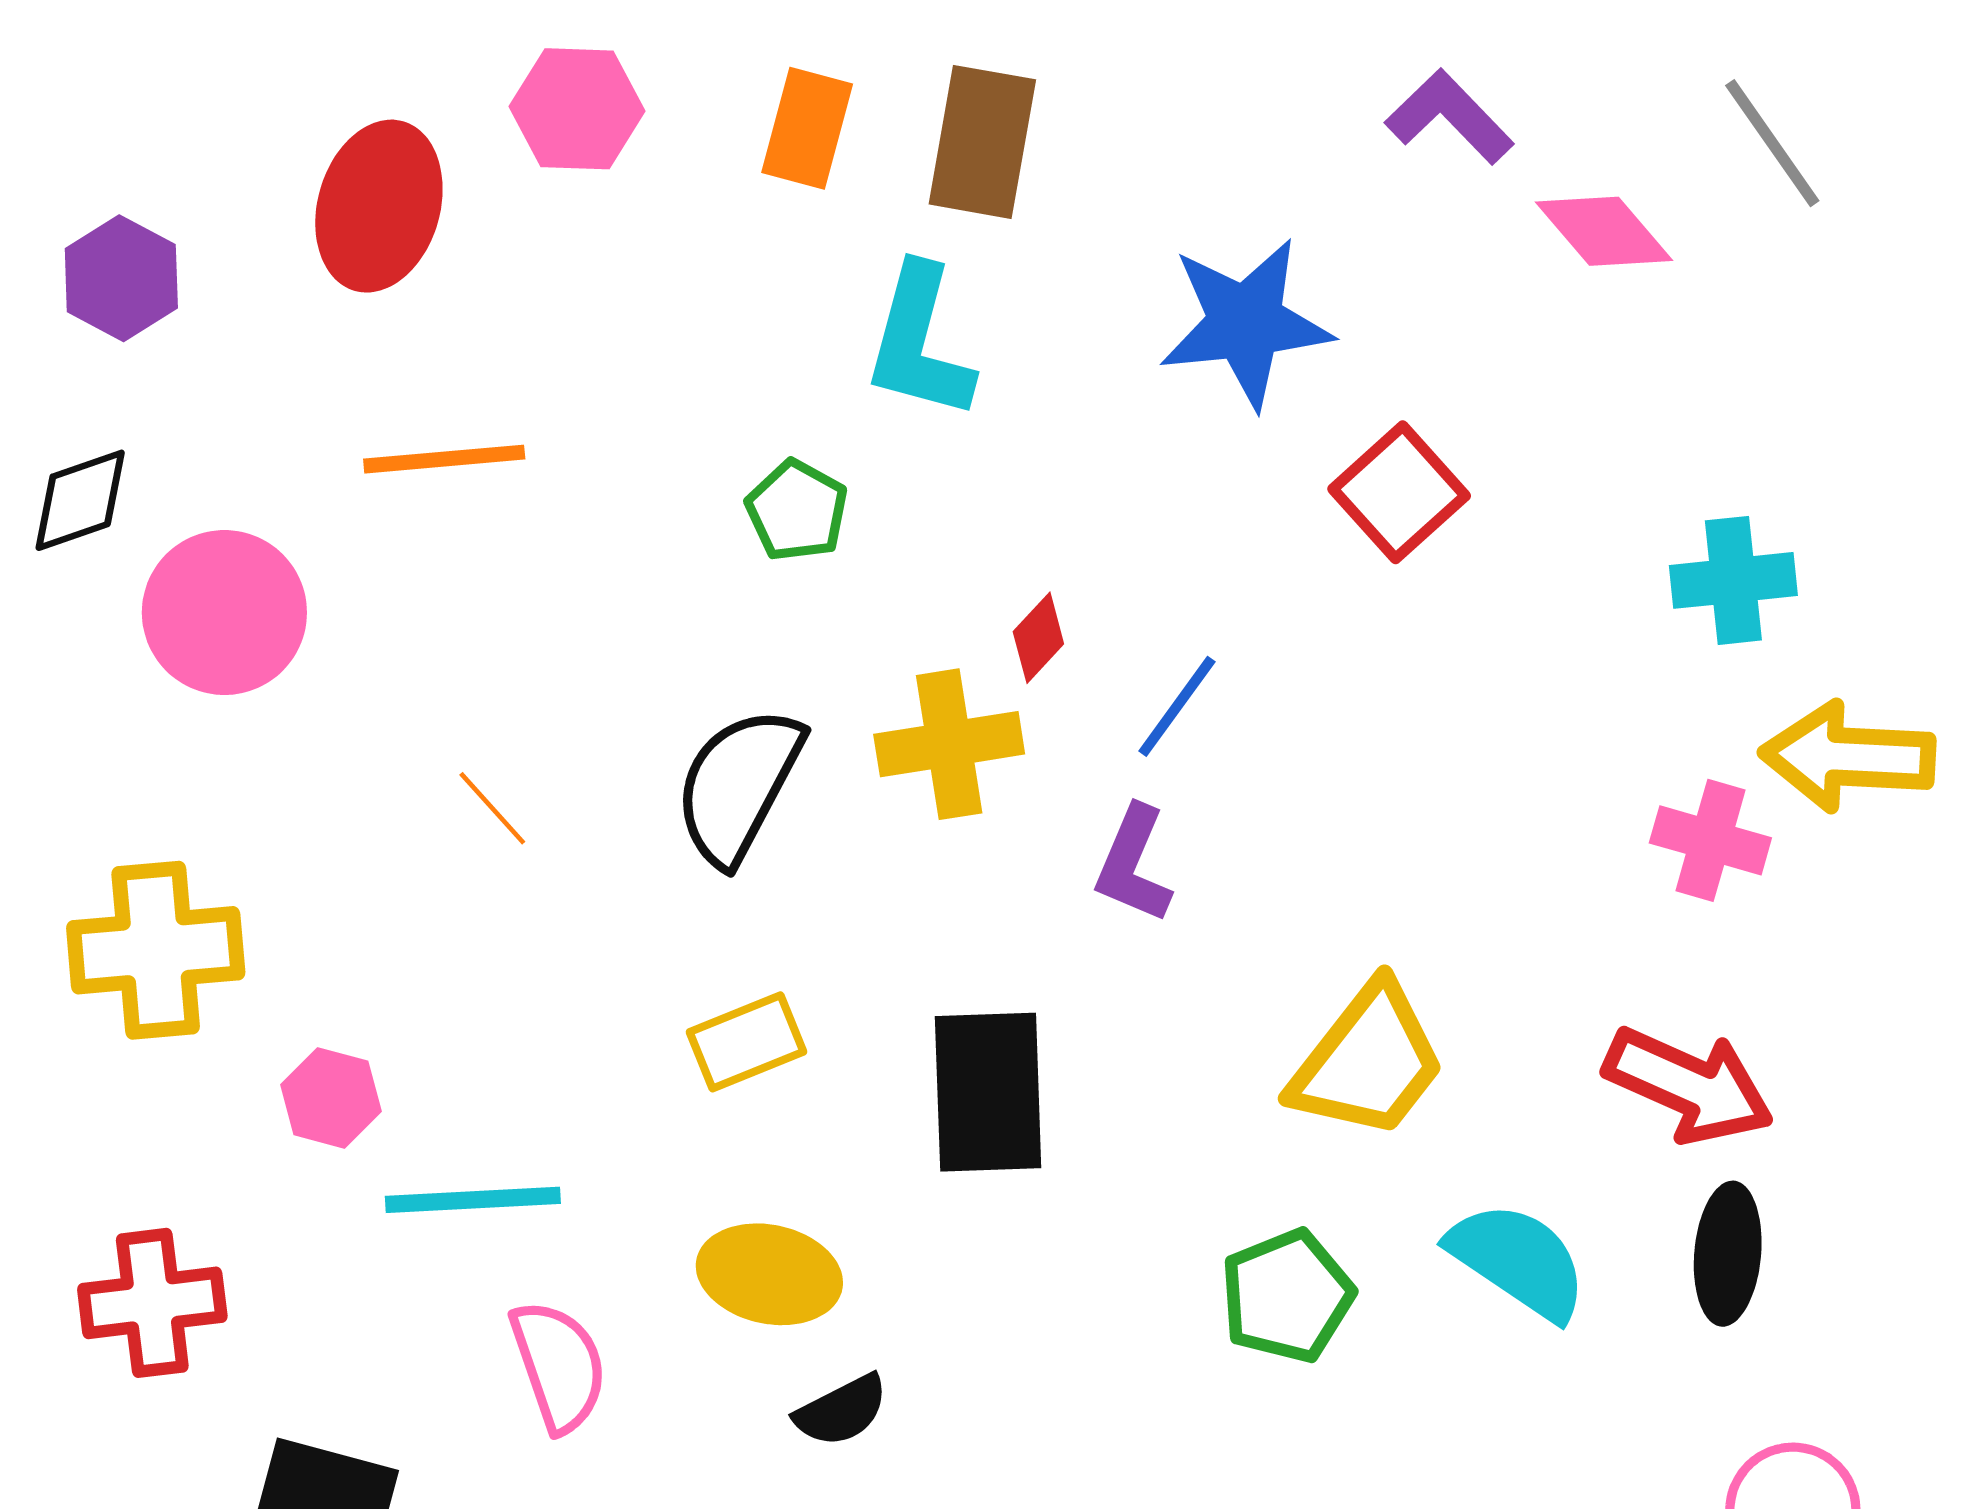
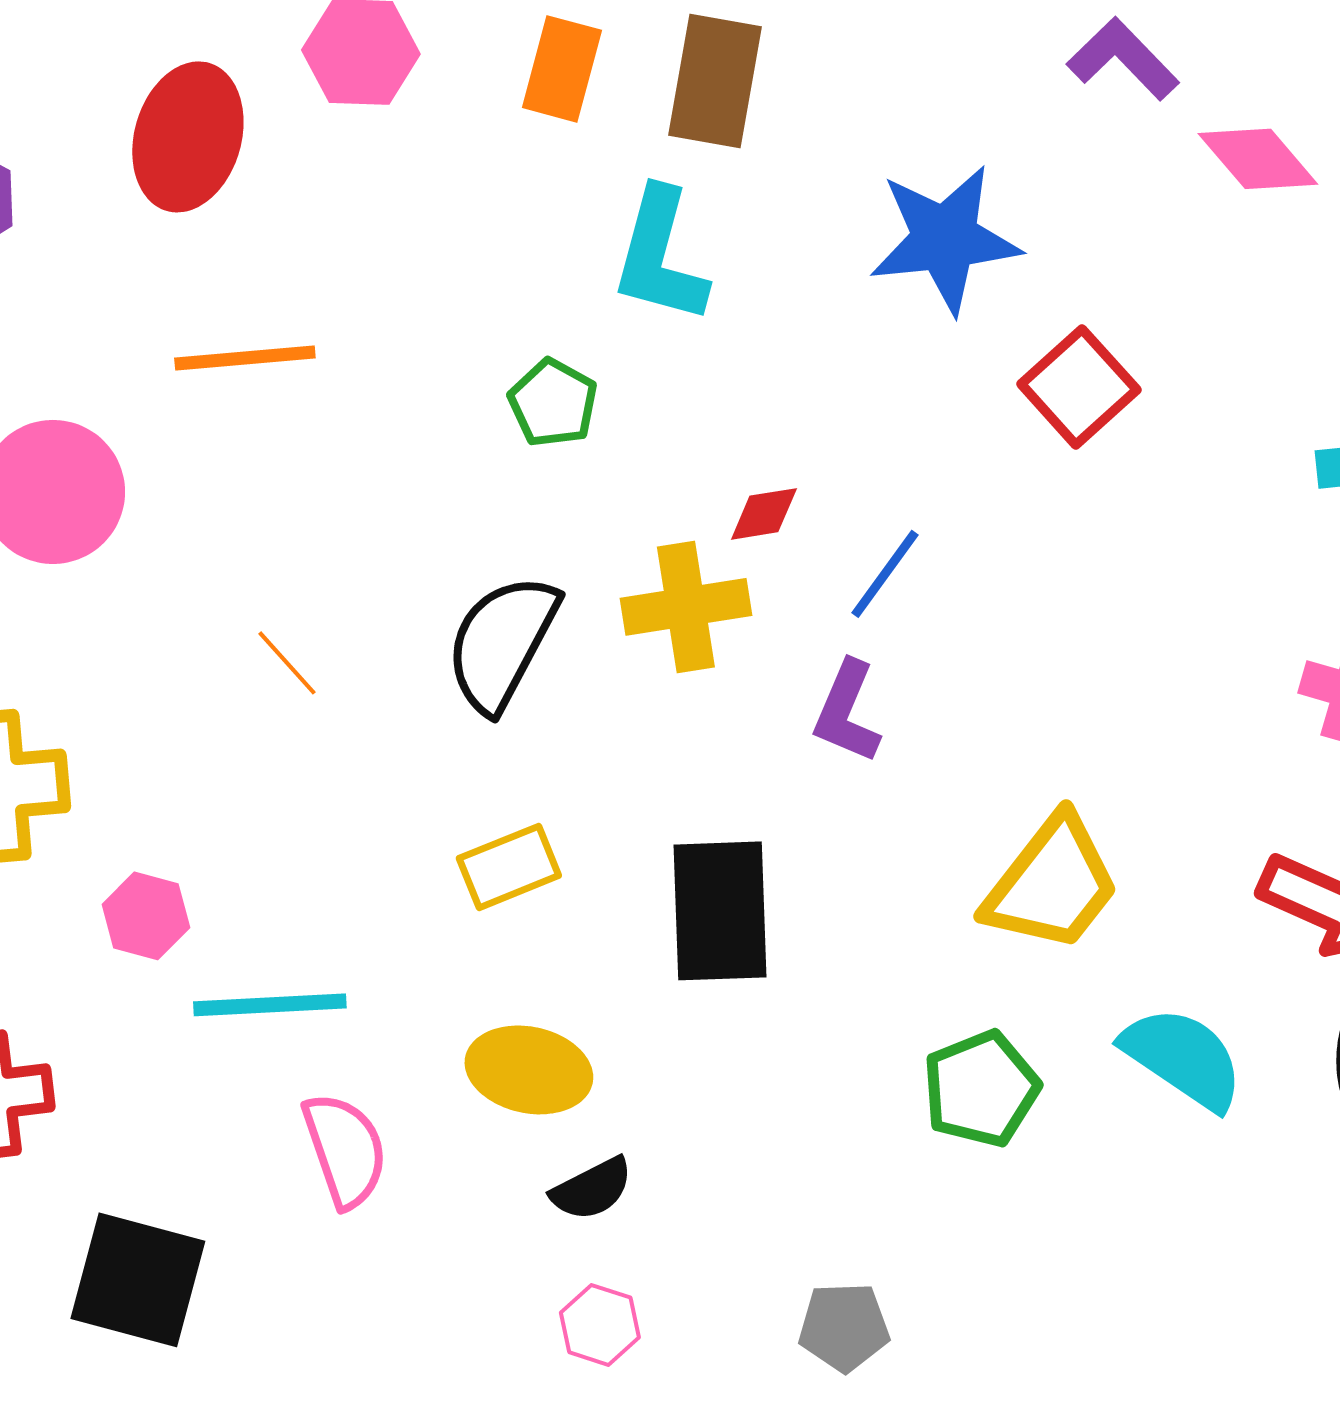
red diamond: (1038, 638) -> (764, 514), turned 38

